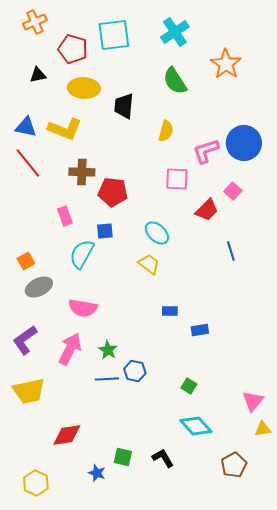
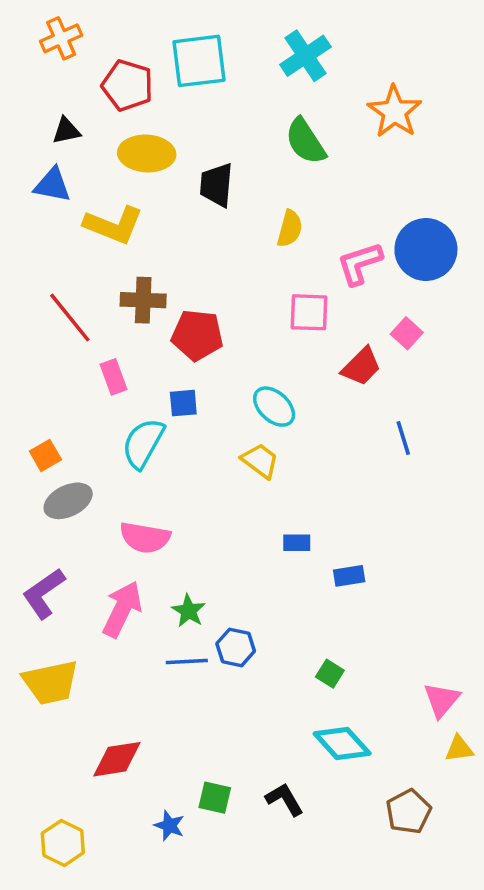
blue triangle: (26, 127) -> (52, 185), moved
red line: (28, 163) -> (70, 318), moved

